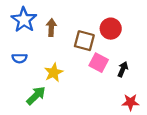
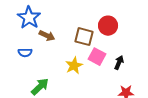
brown arrow: (51, 27) -> (47, 36), moved, turned 112
yellow star: (54, 73) -> (74, 66), moved

